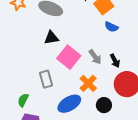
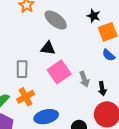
gray rectangle: (46, 79) -> (22, 69), moved
orange cross: (88, 83) -> (26, 97), moved

